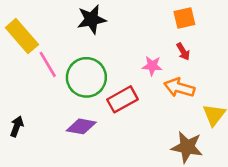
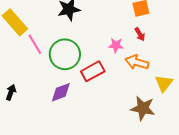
purple diamond: (81, 126) -> (61, 92), turned -30

